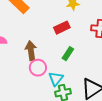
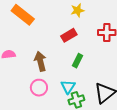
pink circle: (38, 68) -> (39, 88), moved

